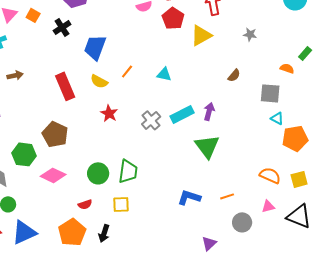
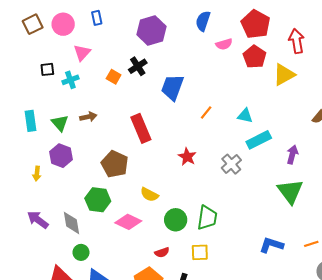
orange square: (33, 15) -> (114, 77), moved
yellow semicircle: (99, 81) -> (149, 195), moved
cyan rectangle: (182, 114) -> (259, 140), moved
brown pentagon: (55, 134) -> (115, 164), moved

